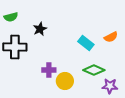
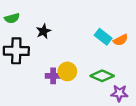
cyan rectangle: (86, 43) -> (103, 37), moved
yellow circle: (65, 81) -> (67, 71), moved

